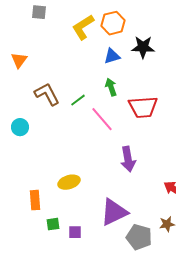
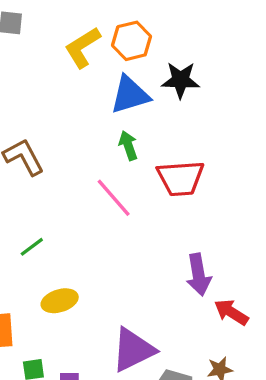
blue triangle: (112, 56) -> (130, 95), size x1.5
green line: (78, 100) -> (32, 247), moved
purple arrow: (128, 159) -> (199, 275), moved

